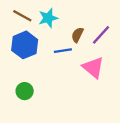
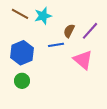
blue hexagon: (25, 45) -> (22, 53), moved

